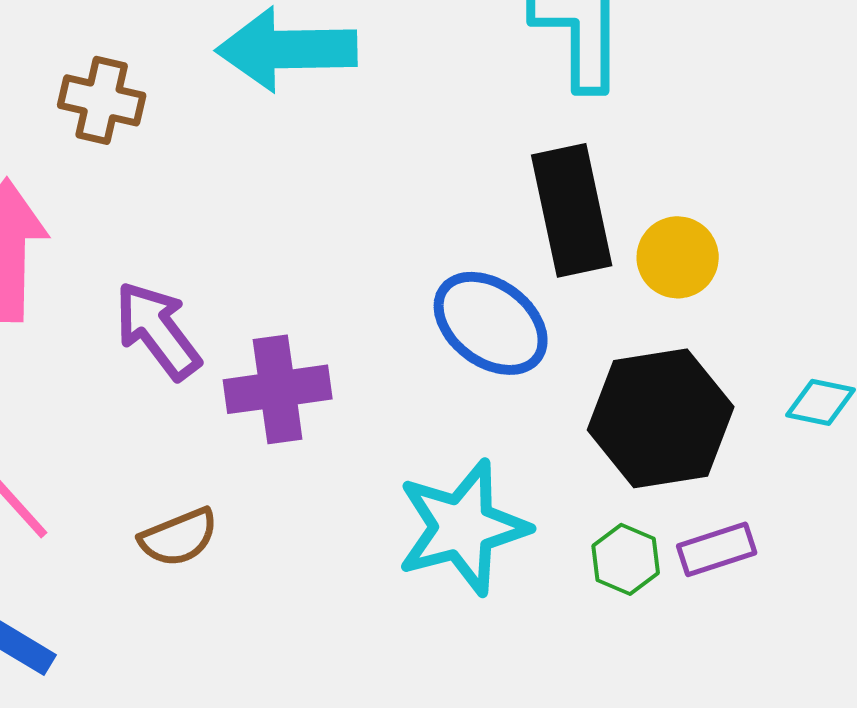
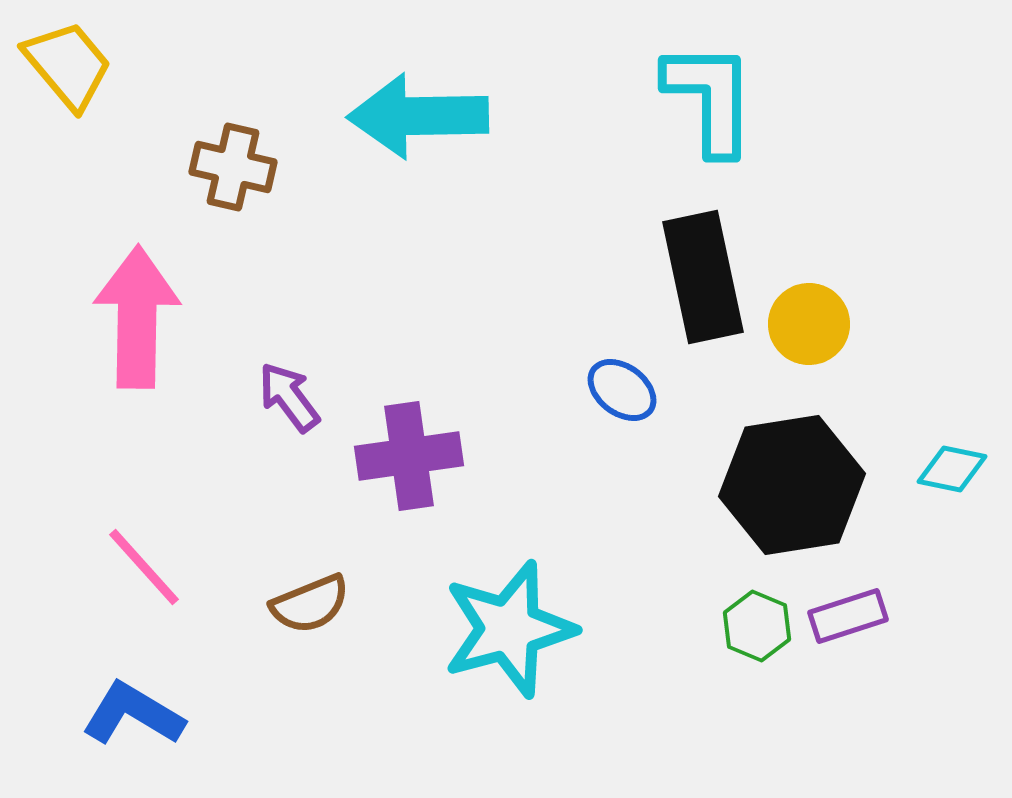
blue ellipse: (491, 323) -> (622, 390), size x0.6
purple arrow: (158, 330) -> (289, 397), size x0.7
cyan star: (463, 527) -> (509, 629), moved

